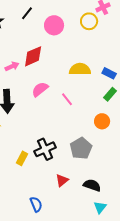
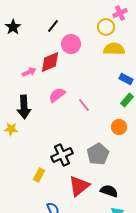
black line: (27, 13) -> (53, 26), moved
pink circle: (54, 25) -> (71, 44), moved
yellow semicircle: (80, 69) -> (114, 49), moved
yellow rectangle: (22, 158) -> (39, 175), moved
red triangle: (62, 180) -> (79, 186), size x1.6

